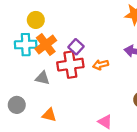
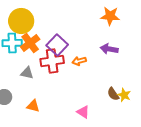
yellow circle: (36, 20) -> (21, 21), size x1.6
purple square: (76, 47) -> (57, 45), size x1.5

